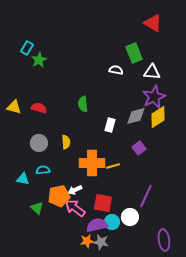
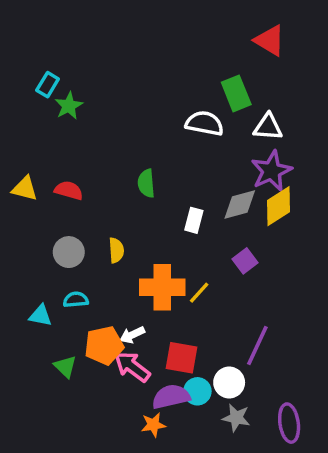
white semicircle: (116, 70) -> (204, 123), size x1.5
yellow line: (113, 166) -> (199, 293), turned -32
gray star: (101, 242) -> (236, 418), moved

